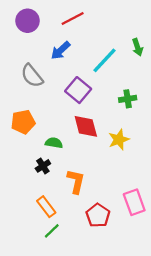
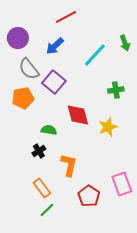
purple circle: (28, 21) -> (18, 38), moved
purple square: (78, 90) -> (54, 82), moved
orange pentagon: (23, 122) -> (23, 98), moved

